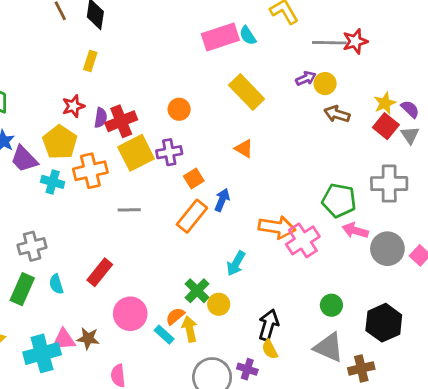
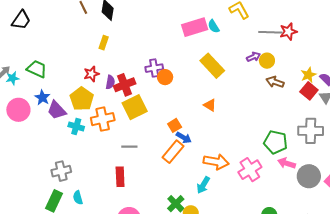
purple cross: (169, 152) -> (154, 68), moved
blue arrow: (222, 200) -> (184, 138), moved, turned 98
orange arrow: (277, 227) -> (216, 162), moved
red rectangle: (100, 272) -> (120, 177), moved, turned -42

